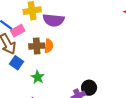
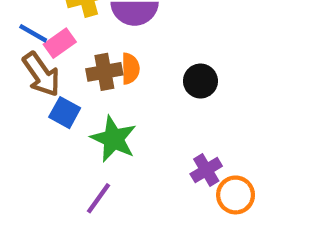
green star: (38, 77) -> (114, 139), size x1.5
black circle: (89, 88) -> (200, 81), moved

